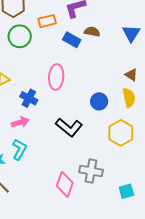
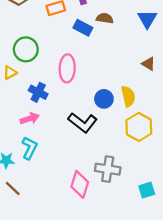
green circle: (20, 36) -> (26, 49), moved
yellow semicircle: (129, 98) -> (128, 96), moved
blue circle: (99, 101) -> (104, 99), moved

